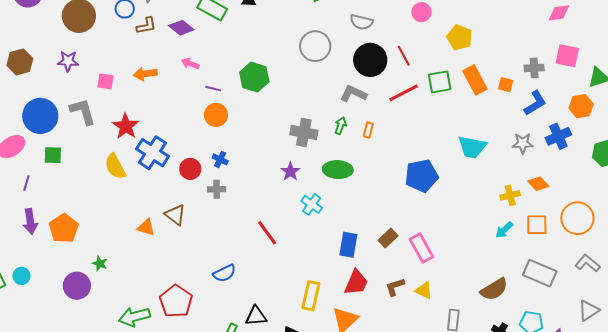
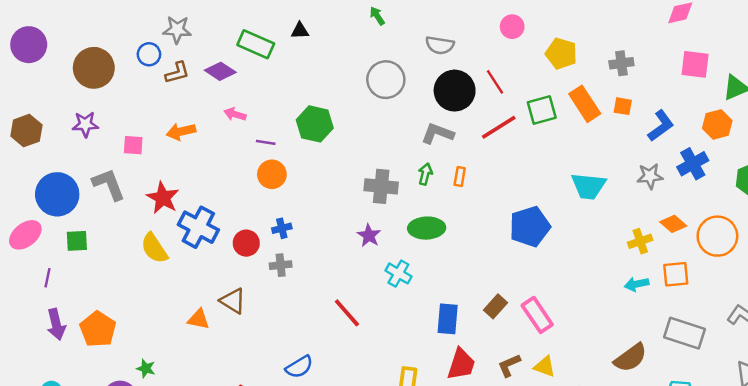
gray cross: (534, 68) -> (621, 63), moved
blue cross: (220, 159) -> (282, 228), turned -35
orange circle: (577, 218) -> (717, 236), moved
cyan arrow: (504, 230) -> (637, 284), turned 36

